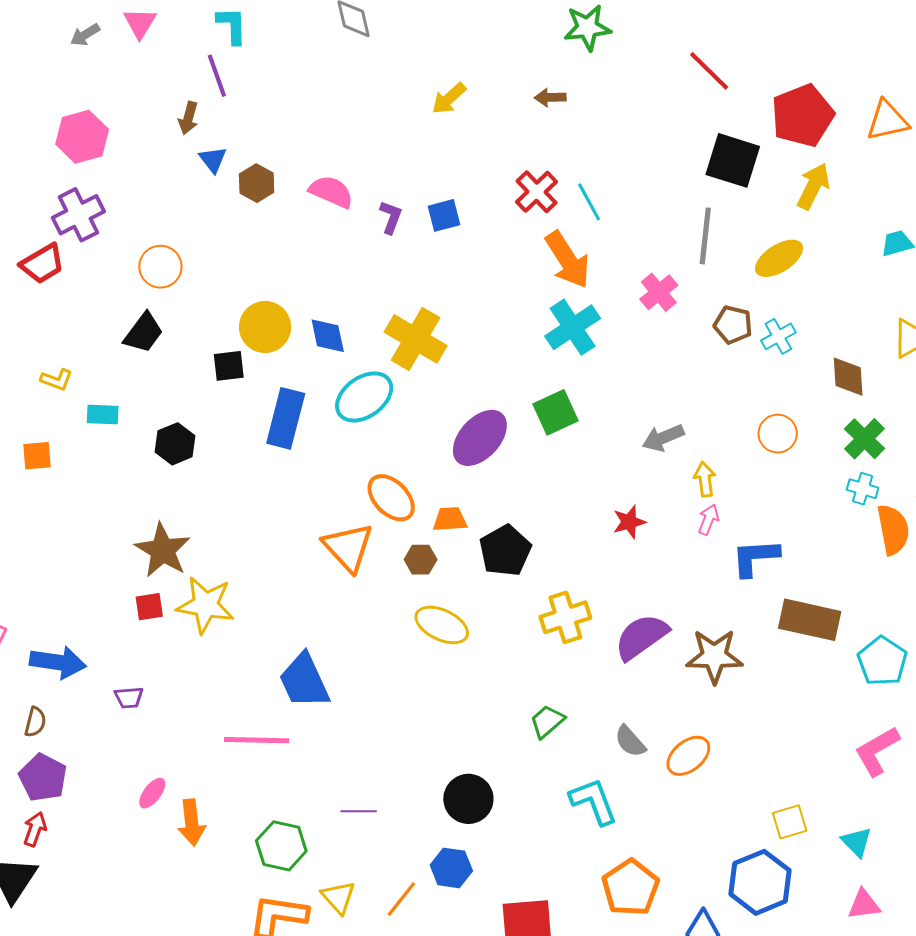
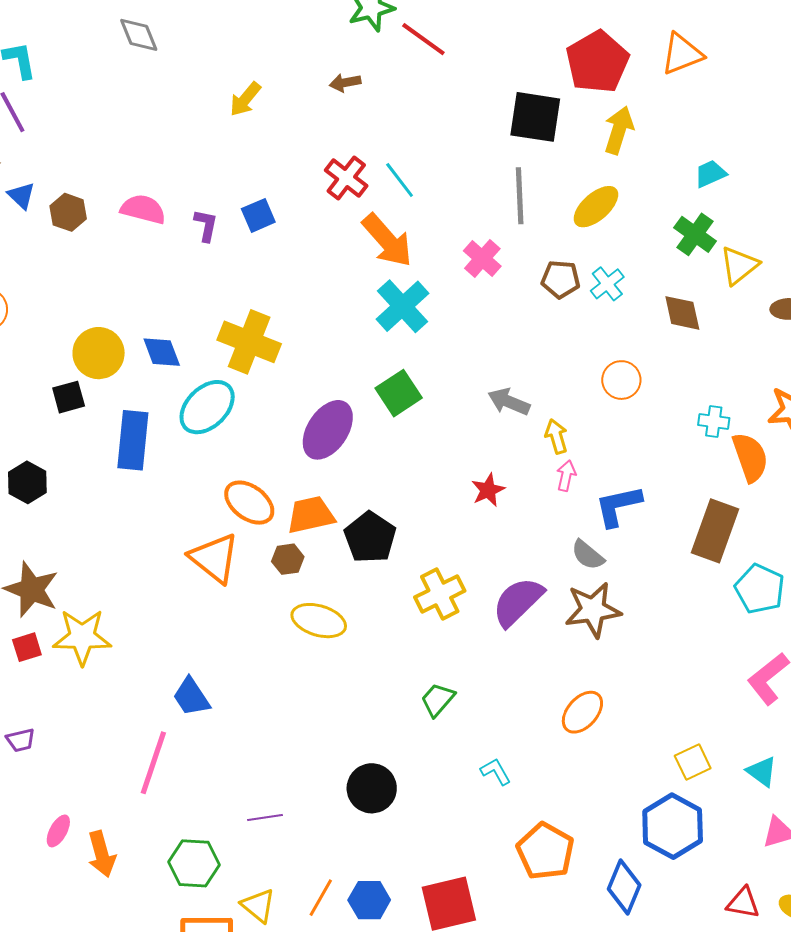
red line: (709, 71) -> (423, 39), moved
gray arrow: (663, 438) -> (509, 402), turned 54
green cross: (865, 439) -> (695, 234), moved
orange trapezoid: (450, 519) -> (311, 515), size x1.4
brown rectangle: (810, 620) -> (715, 531), moved, turned -74
blue trapezoid: (304, 681) -> (191, 697), size x0.7
pink line: (257, 740) -> (153, 763), turned -64
gray semicircle: (630, 741) -> (588, 555), moved
cyan L-shape: (594, 801) -> (496, 772), size x0.6
blue hexagon: (451, 868) -> (369, 900), moved

